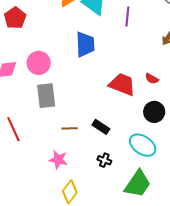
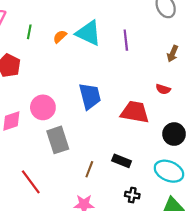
blue trapezoid: (85, 44) -> (90, 96), moved
red semicircle: (152, 79) -> (163, 89), moved
brown line: (70, 128) -> (89, 169), turned -56

